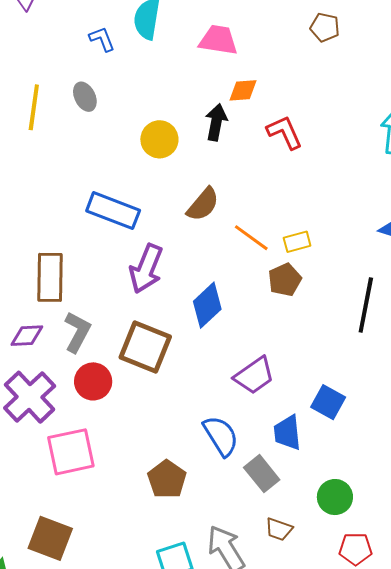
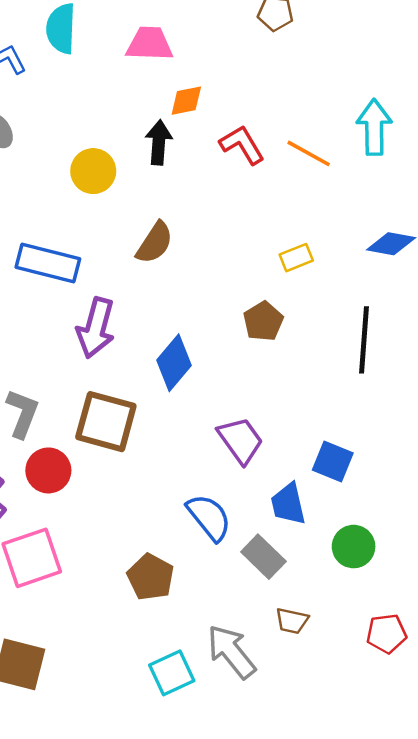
orange line: (251, 238) -> (309, 153), moved
yellow rectangle: (297, 242) -> (296, 258), moved
purple trapezoid: (254, 376) -> (240, 440), turned -84
green circle: (335, 497) -> (354, 547), moved

